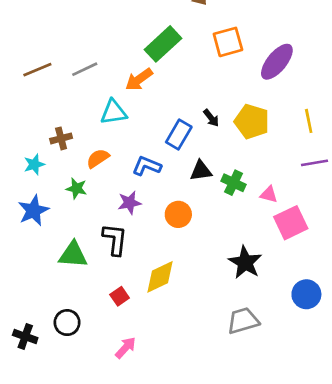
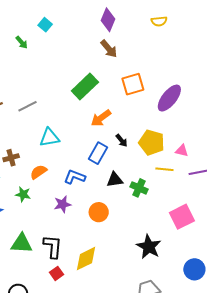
orange arrow: (139, 79) -> (101, 118), moved
yellow line: (309, 121) -> (164, 169), moved, turned -72
pink triangle: (269, 194) -> (182, 151), moved
black L-shape: (115, 239) -> (53, 247), moved

